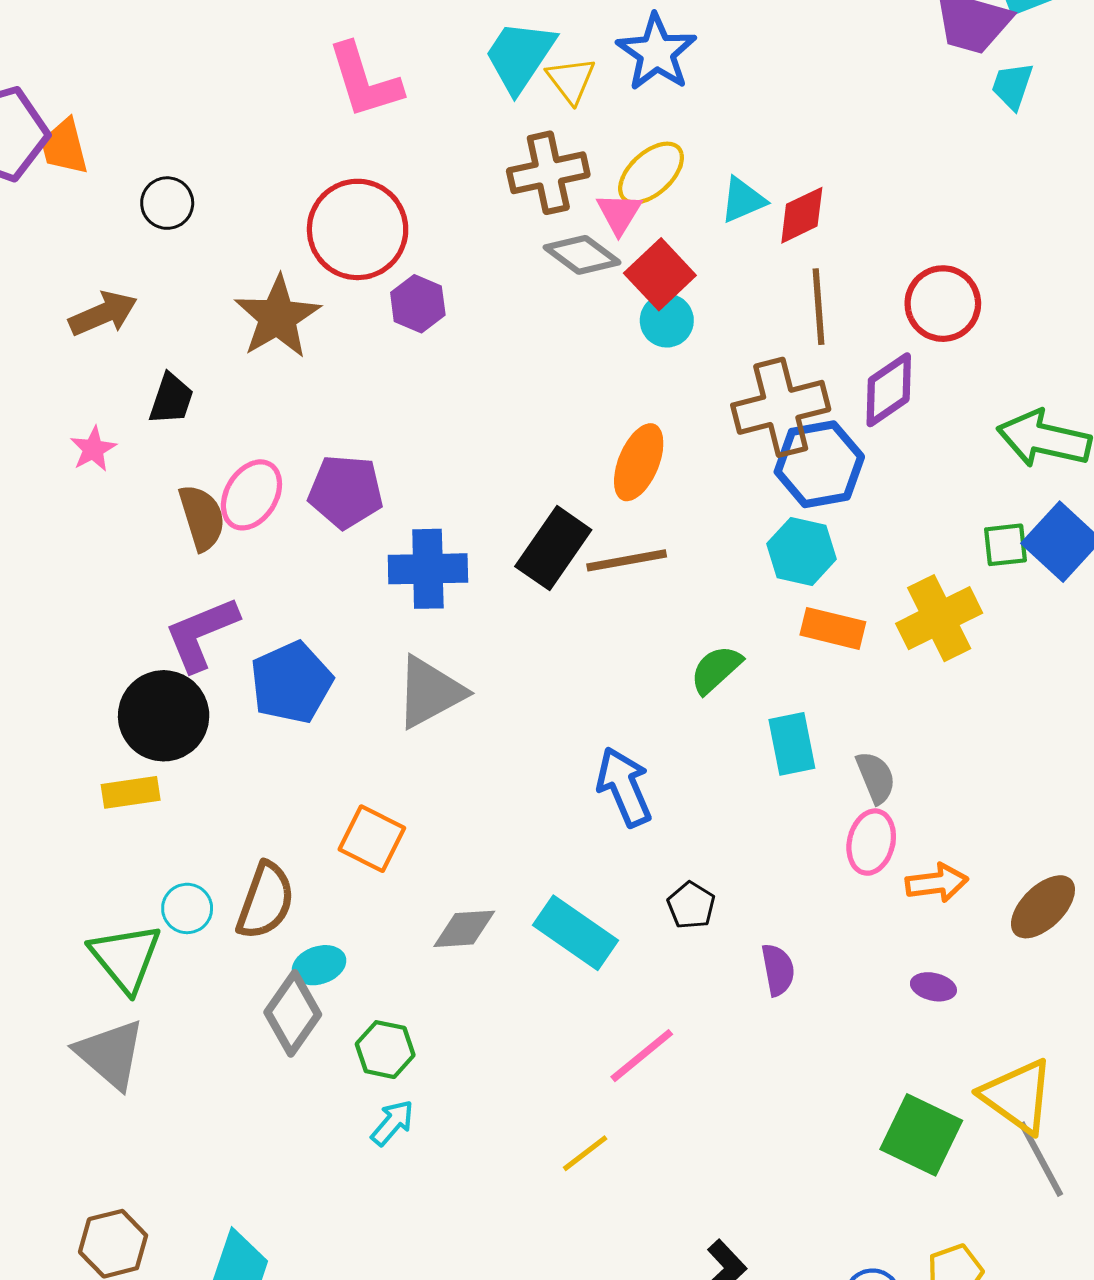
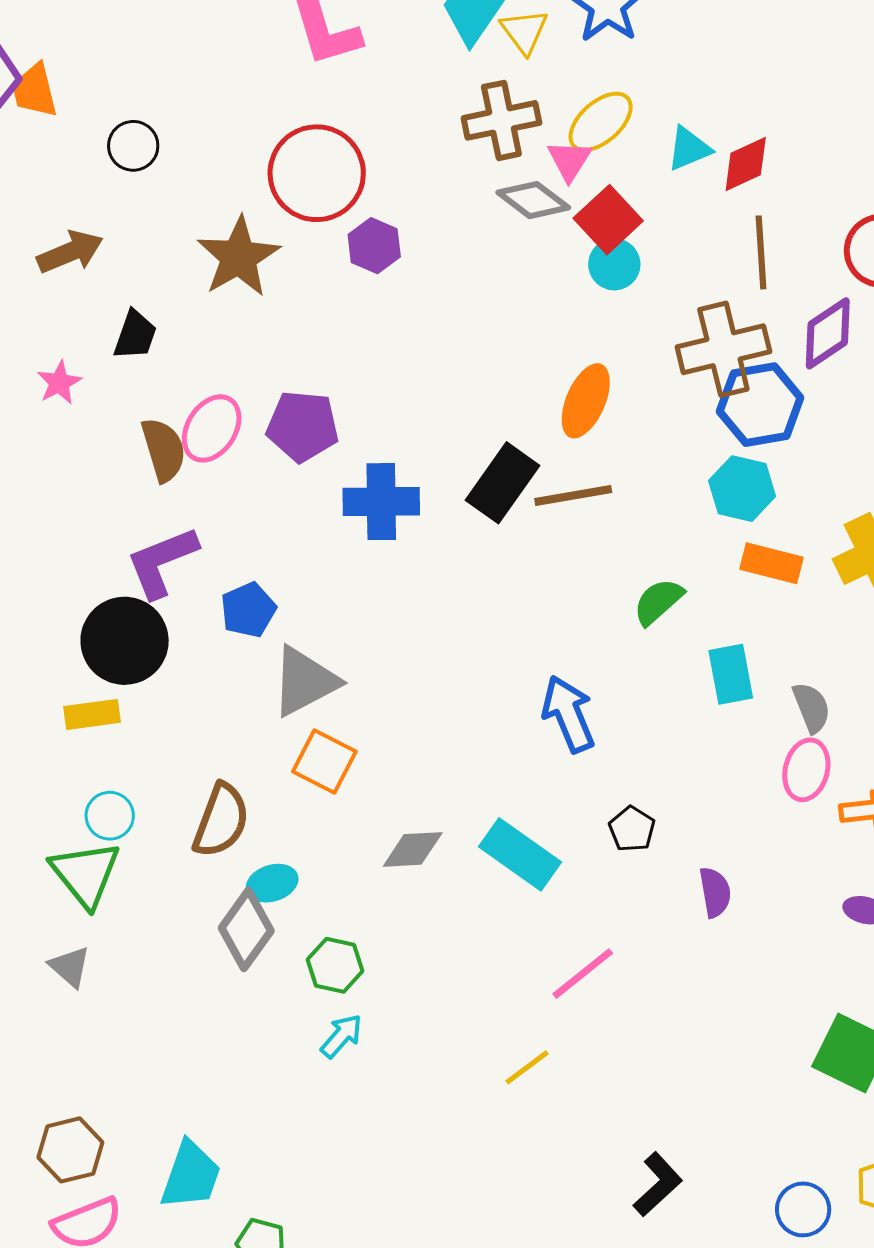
blue pentagon: (291, 682) -> (248, 610), size x0.7
gray triangle: (430, 692) -> (305, 681), moved
cyan circle: (187, 908) -> (110, 816), moved
gray triangle: (110, 1054) -> (70, 967), size x0.6

